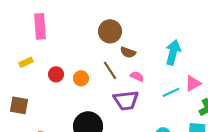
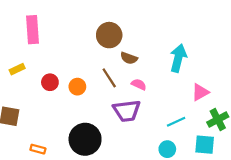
cyan line: (171, 92) -> (176, 122), moved

